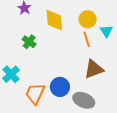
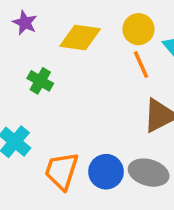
yellow diamond: (54, 20) -> (80, 37), turned -70
blue circle: (60, 87) -> (106, 172), moved

